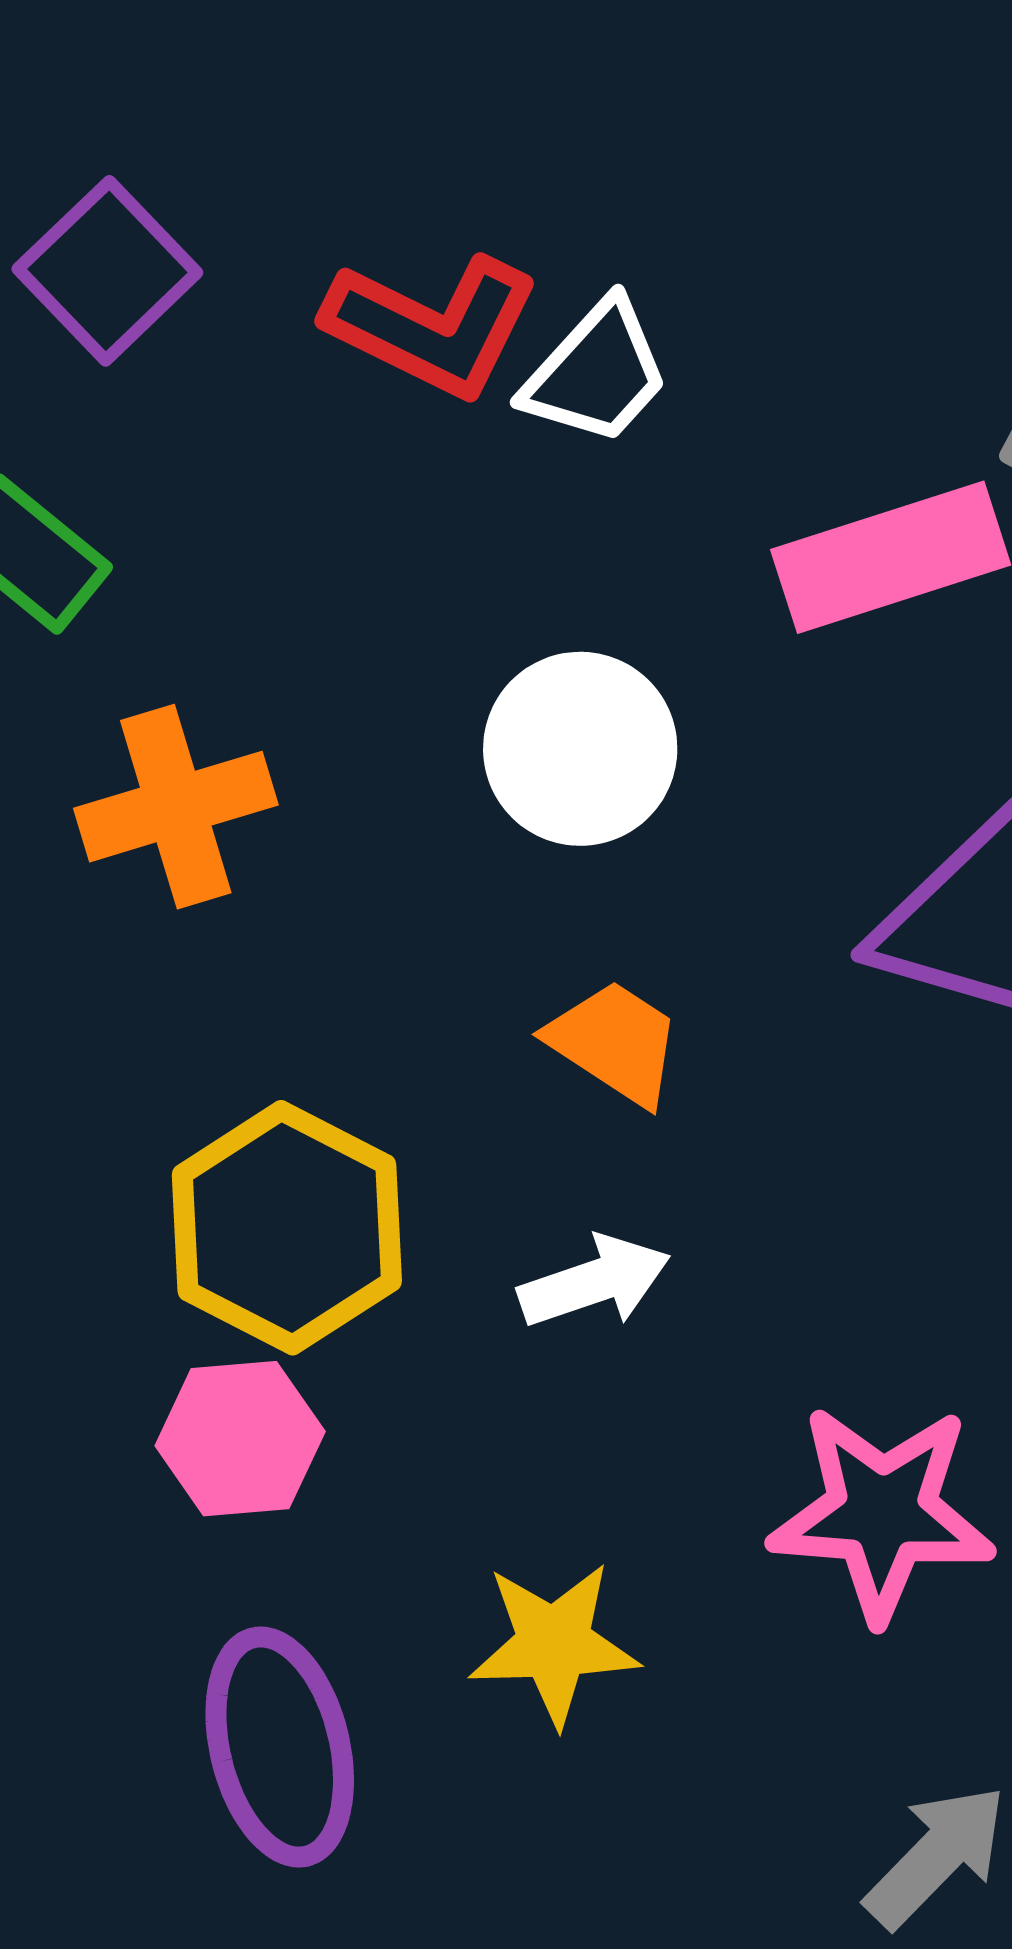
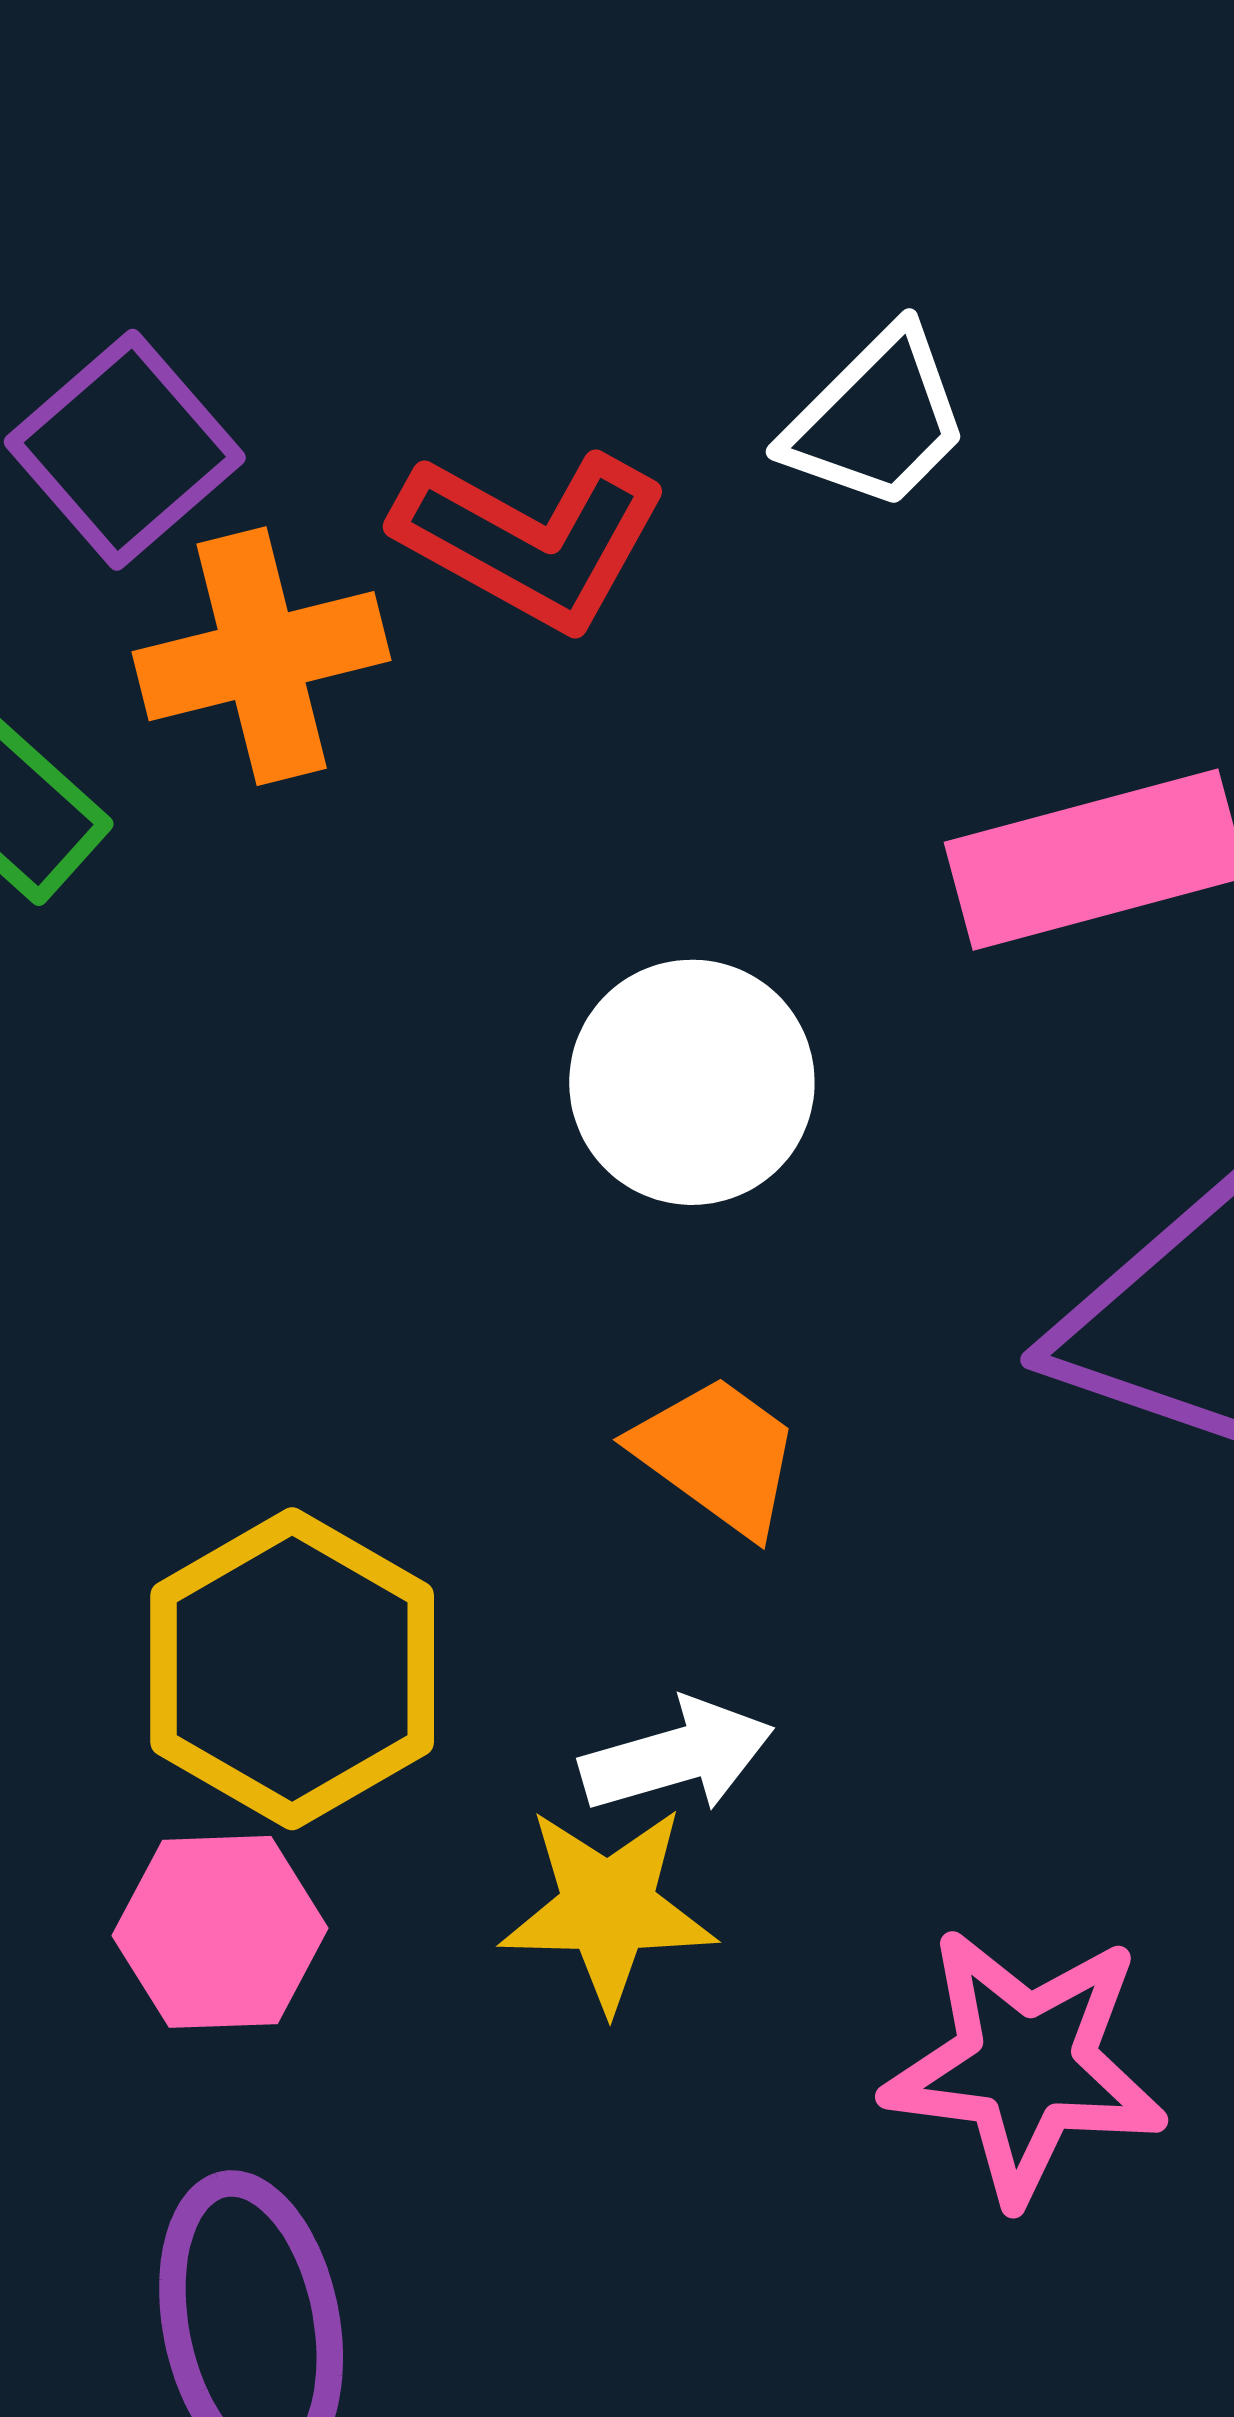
white trapezoid: (596, 373) -> (877, 419), moved
orange cross: (176, 807) -> (262, 656), moved
yellow star: (554, 1644) -> (608, 1908), moved

